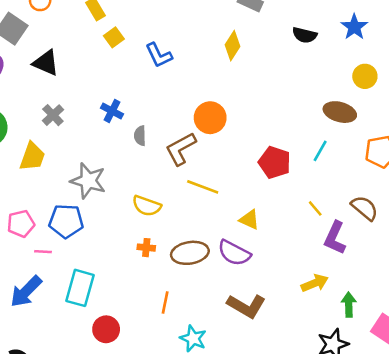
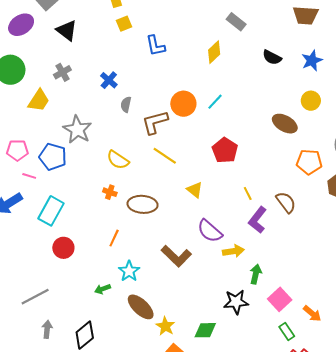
cyan line: (320, 151) -> (215, 102), moved
purple semicircle: (234, 253) -> (210, 231), moved

